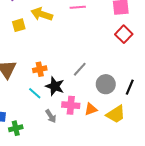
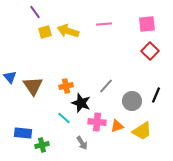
yellow square: (19, 25) -> (45, 32), moved
black line: (130, 87) -> (156, 95), moved
cyan line: (35, 93) -> (64, 118), moved
gray arrow: (51, 116) -> (82, 143), moved

